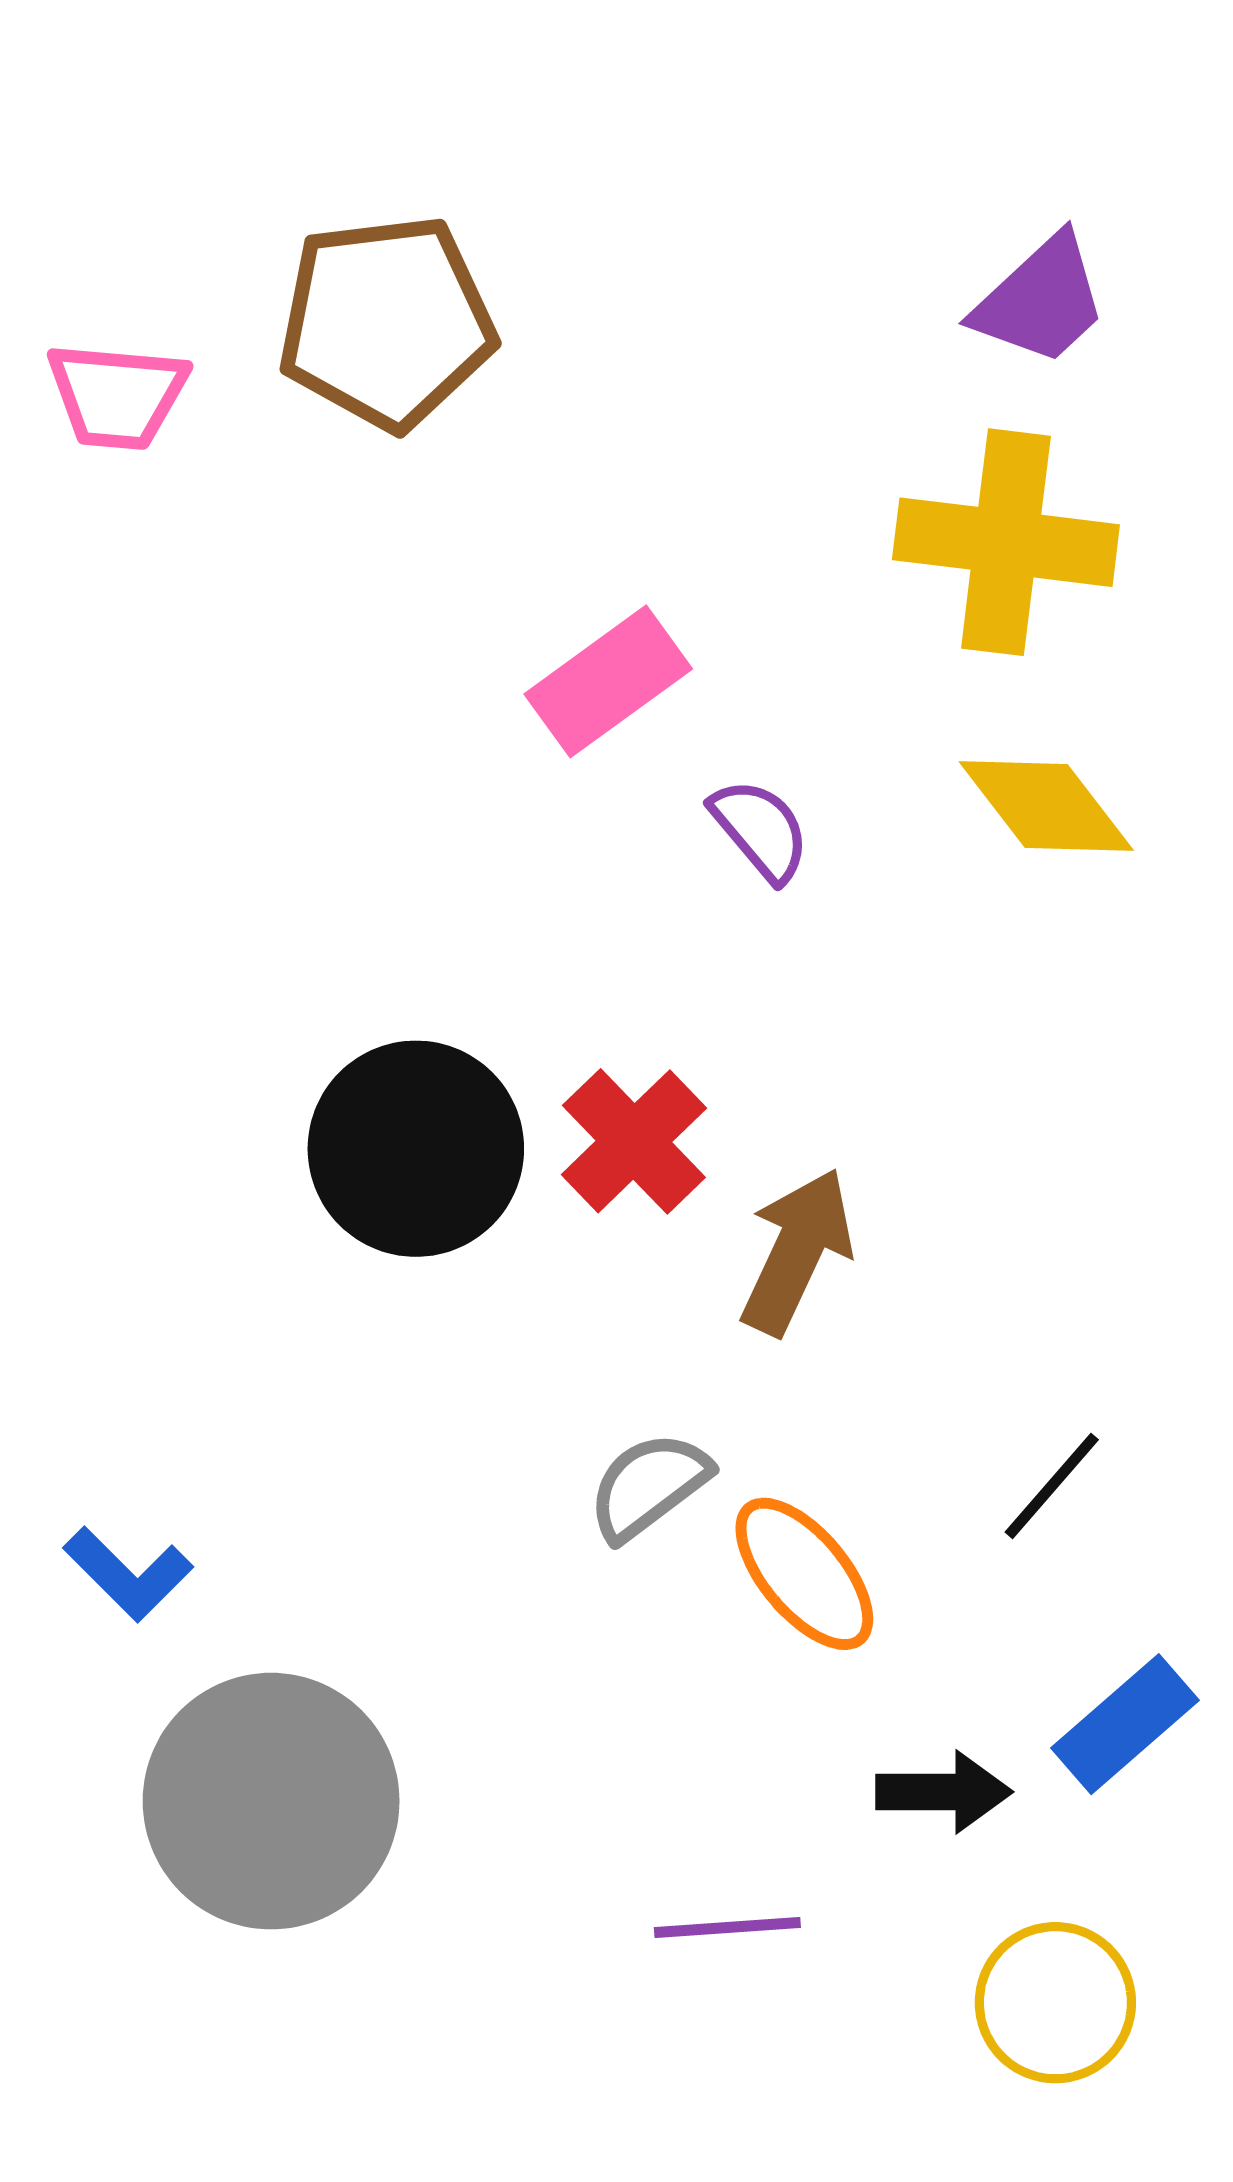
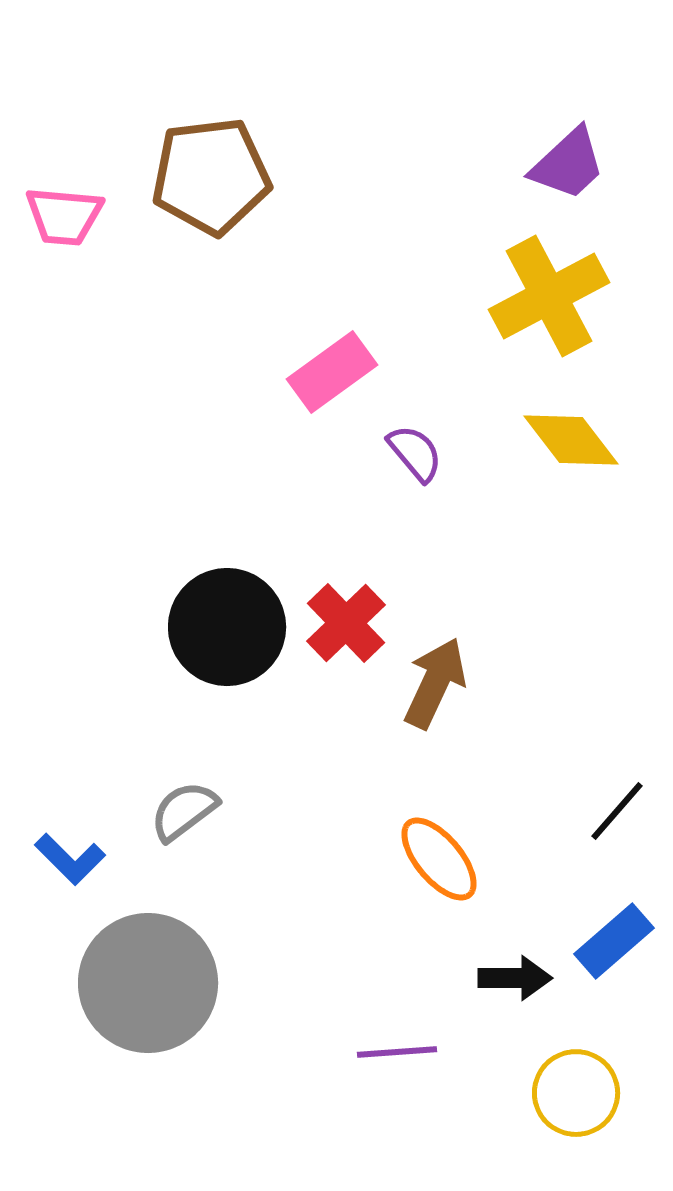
yellow cross: (1006, 542) -> (549, 296), turned -35
gray semicircle: (649, 1486) -> (184, 811), moved
black line: (1052, 1486) -> (617, 811), moved

